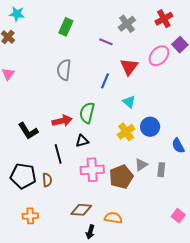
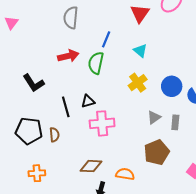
blue line: (105, 81) -> (106, 39), moved
red arrow: (62, 121) -> (68, 56), moved
blue circle: (150, 127) -> (172, 86), moved
black triangle: (82, 141) -> (88, 101), moved
brown pentagon: (121, 177) -> (157, 152), moved

